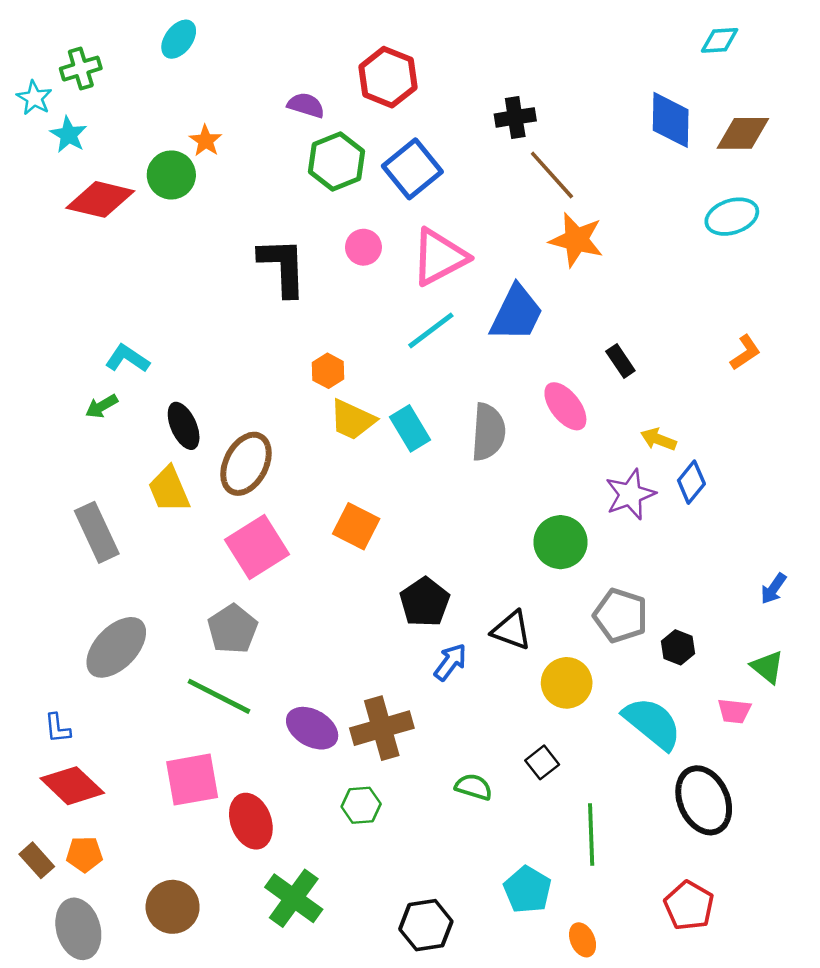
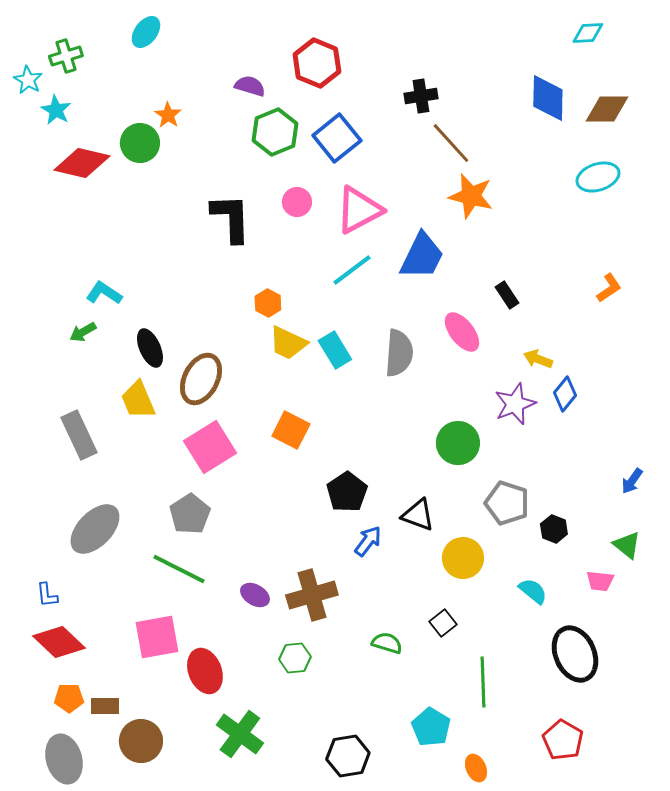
cyan semicircle: (652, 723) -> (533, 591), size x0.6
purple ellipse: (312, 728) -> (255, 595), size x0.7
brown rectangle: (37, 860) -> (105, 706), moved, turned -48

